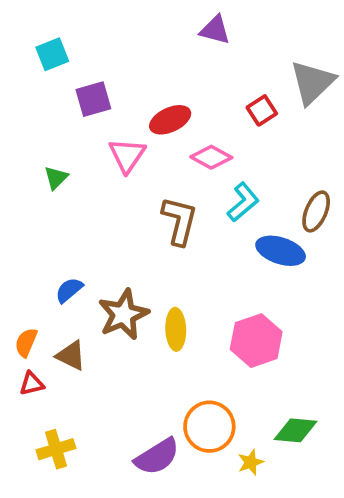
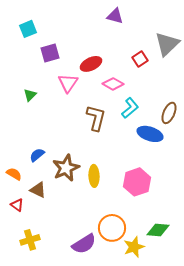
orange semicircle: (26, 342) -> (14, 174), moved, turned 98
red triangle: (32, 384) -> (17, 205), turned 48
yellow star: (251, 462) -> (134, 247), size x1.5

